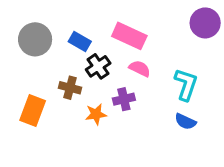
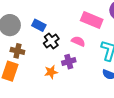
pink rectangle: (129, 36) -> (92, 20), moved
brown cross: (70, 88) -> (17, 51), moved

